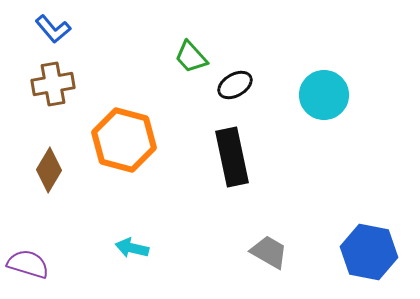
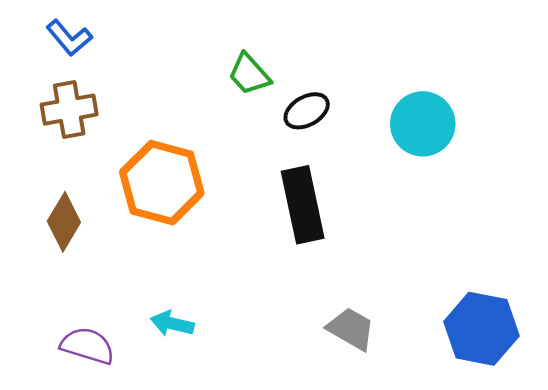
purple semicircle: (28, 264) -> (87, 346), moved

